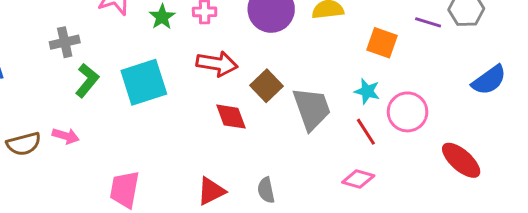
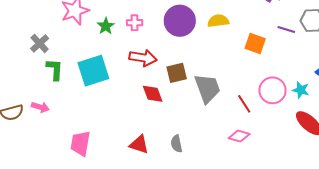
gray cross: (65, 42) -> (40, 43), turned -30
green L-shape: (87, 81) -> (55, 69), turned -35
brown square: (267, 86) -> (177, 73), turned 30
cyan star: (367, 91) -> (301, 90), moved
red triangle: (211, 191) -> (139, 144), turned 45

